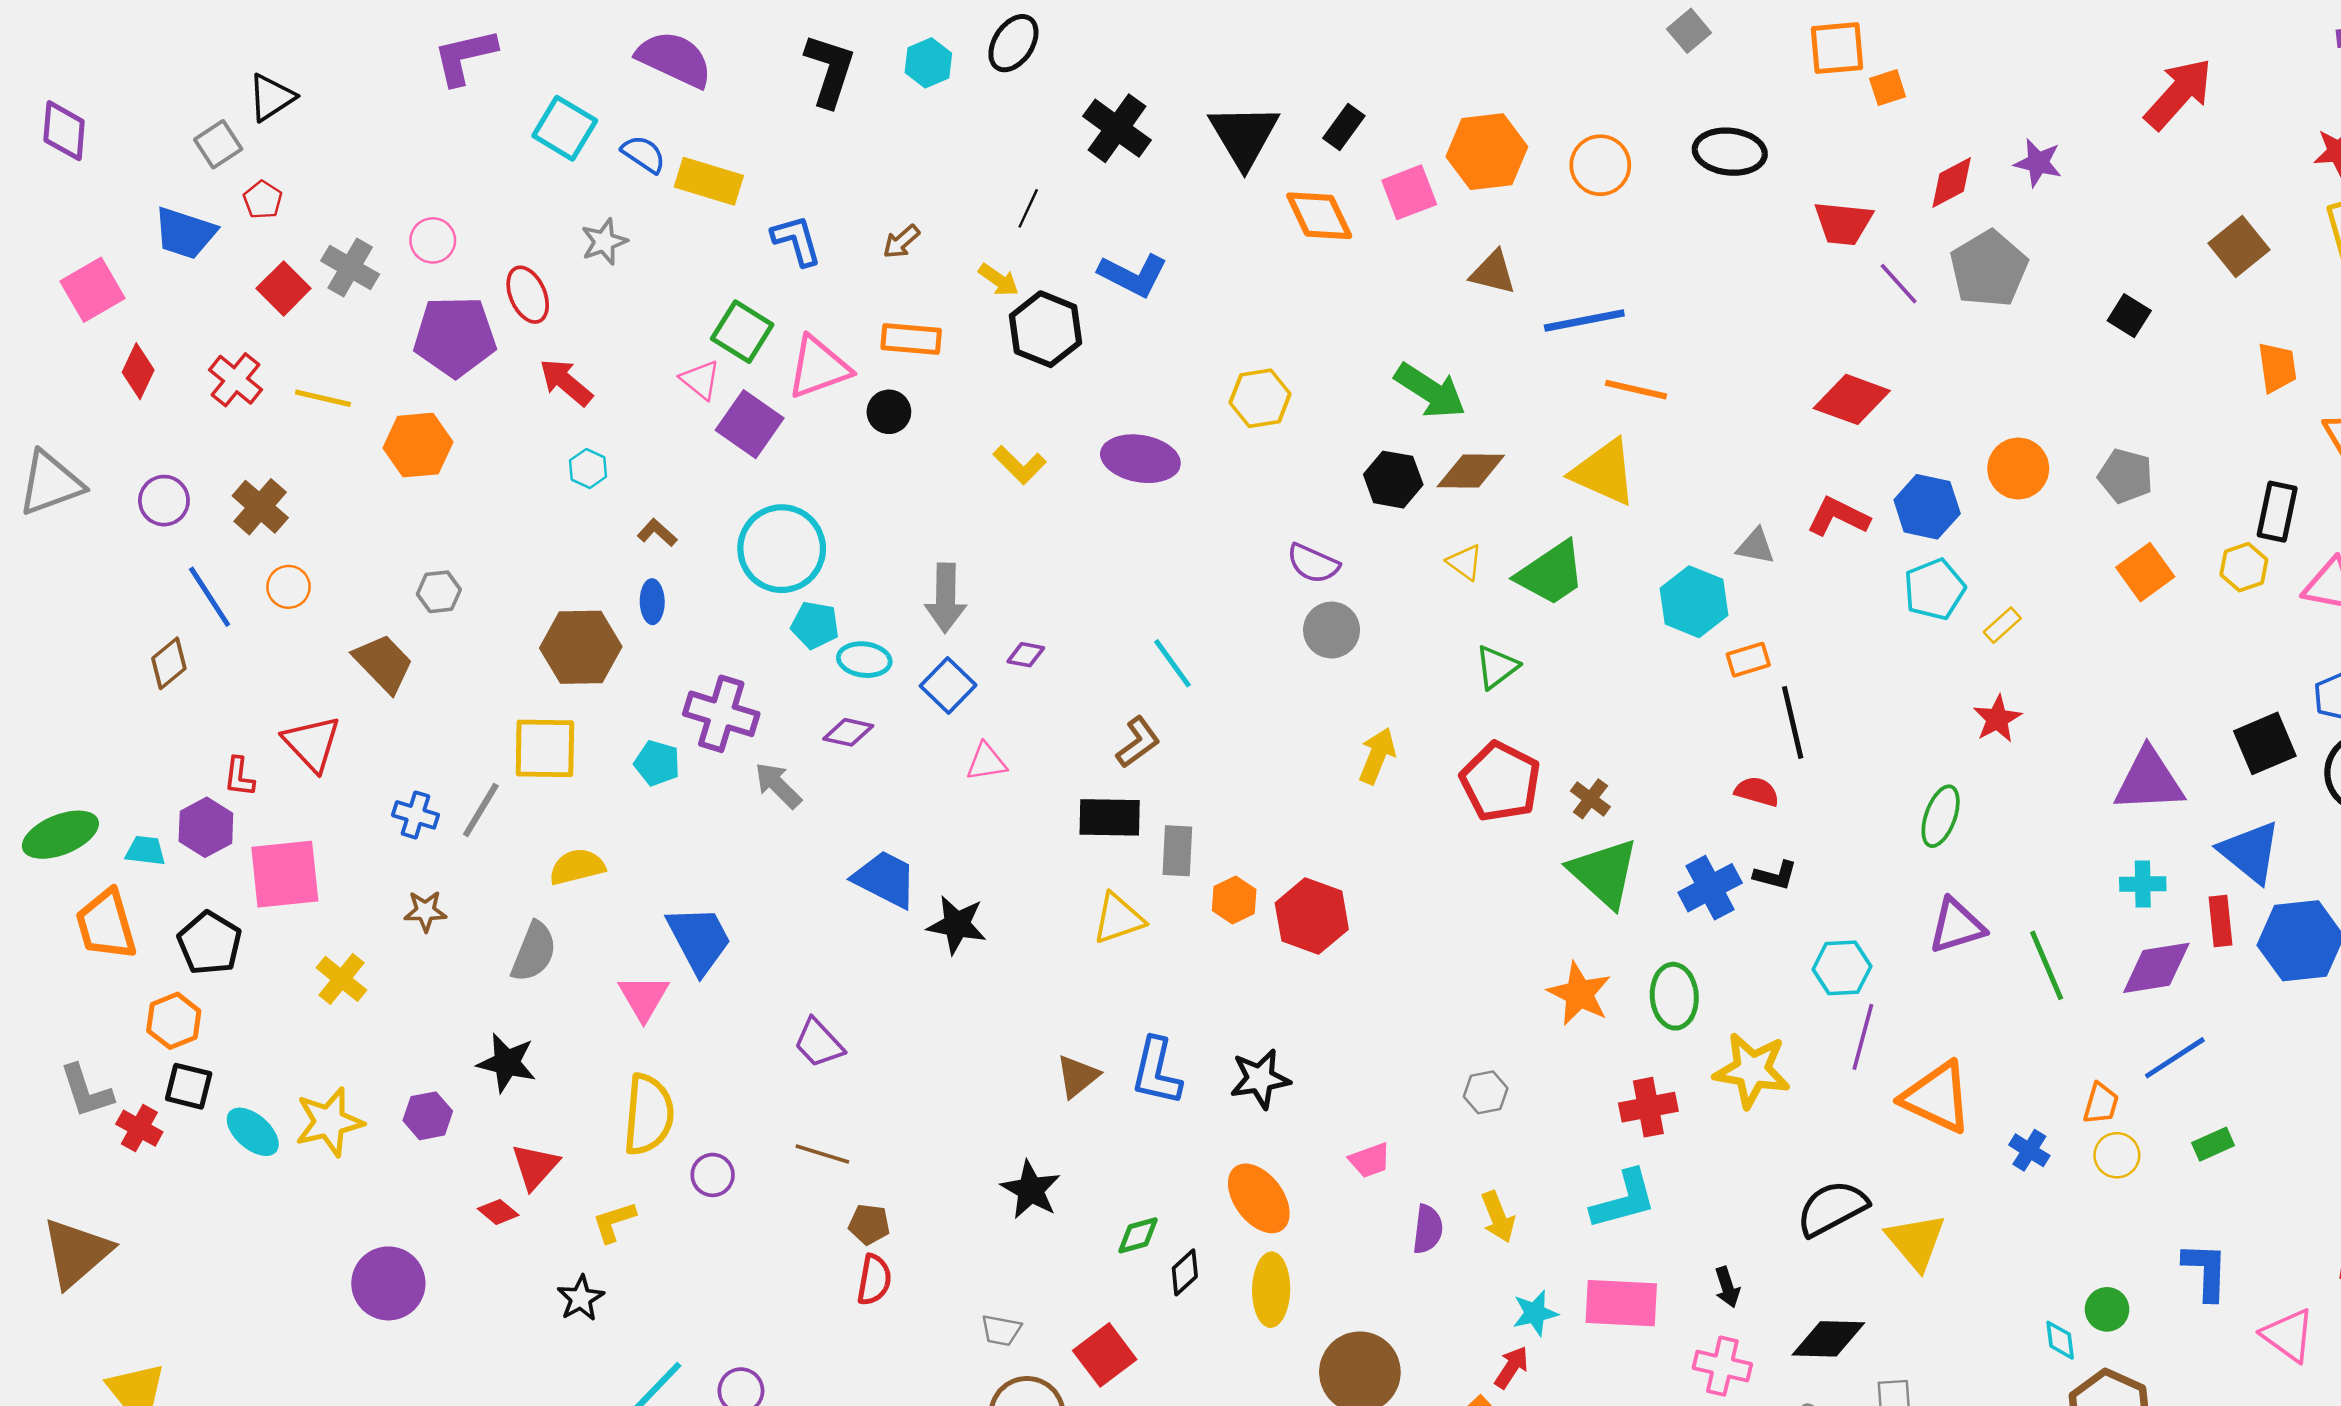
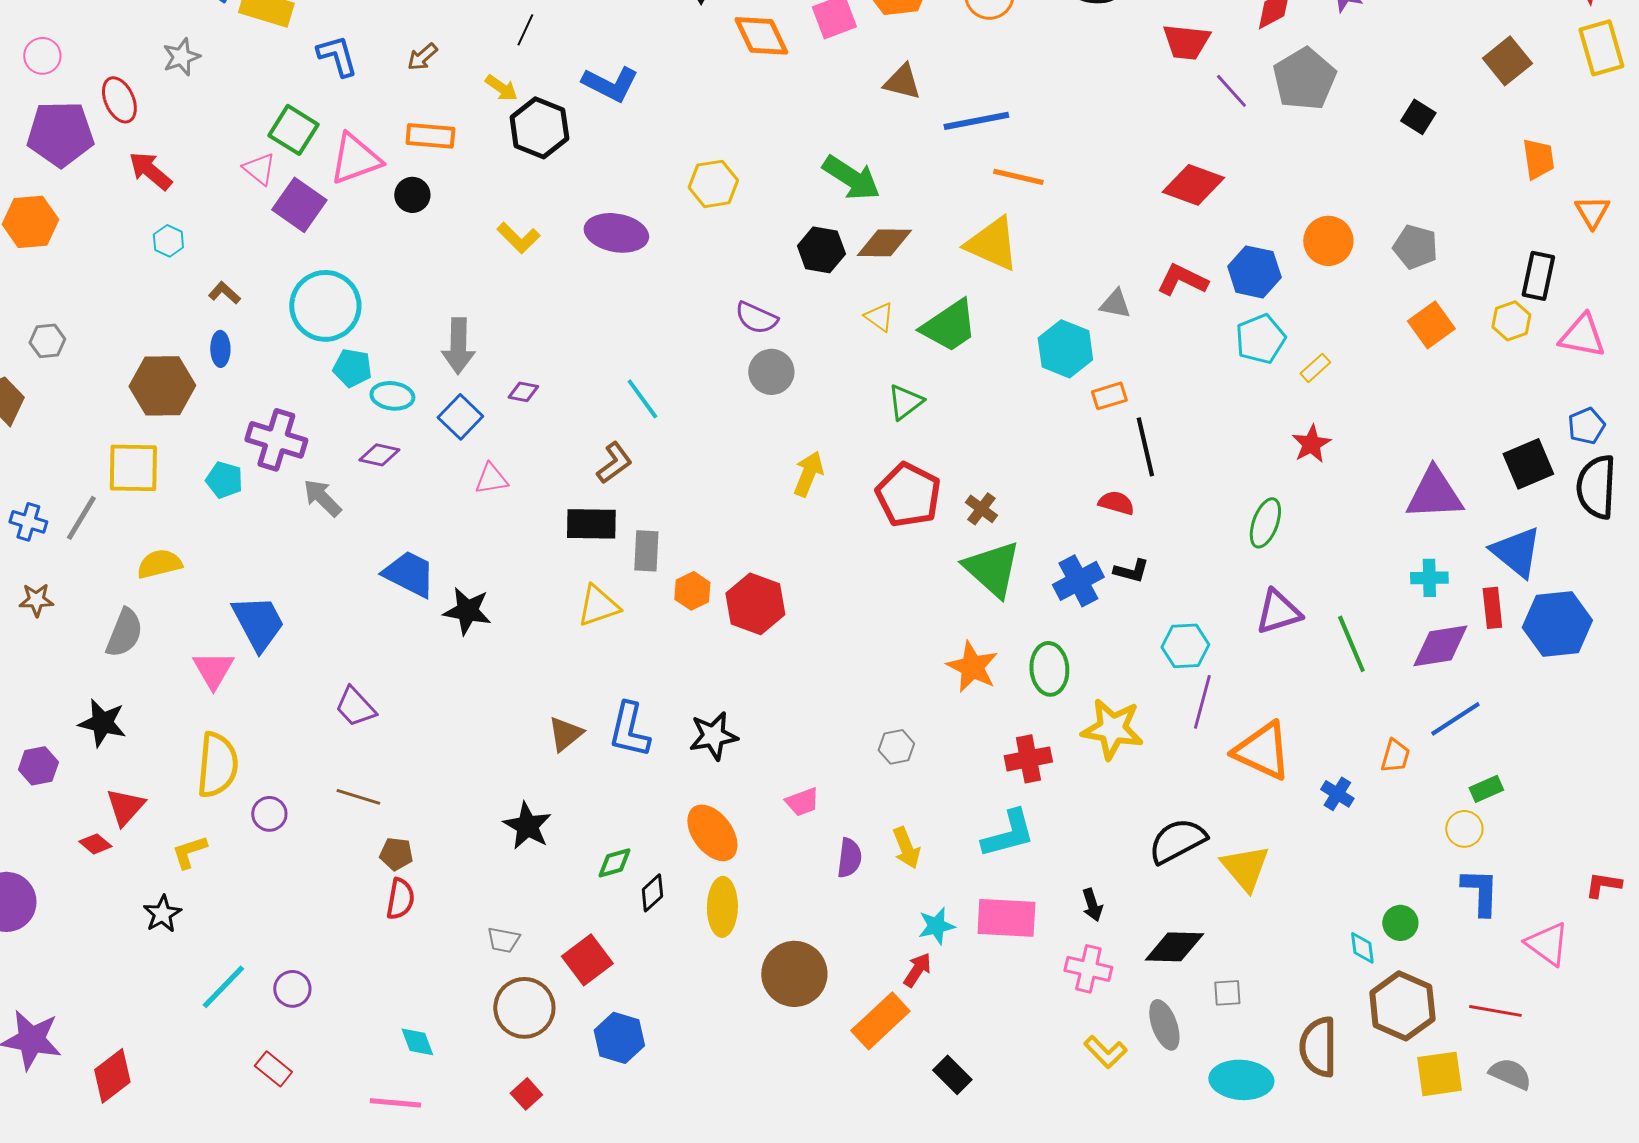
yellow circle: (2117, 1155) -> (1464, 829), moved

